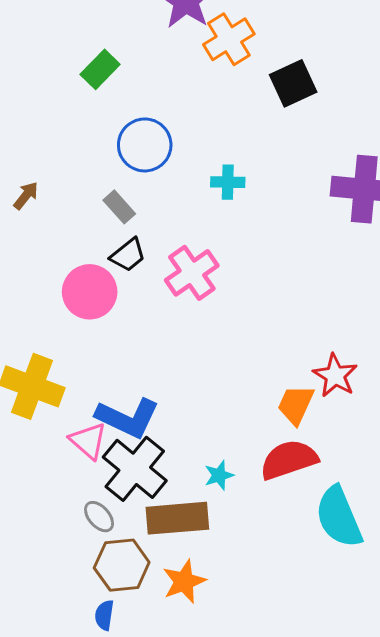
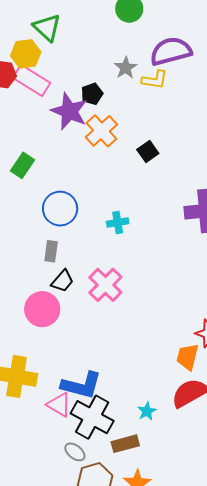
black square: (293, 83) -> (148, 151), size x0.7
gray rectangle: (119, 207) -> (51, 251), turned 60
brown rectangle: (177, 518) -> (125, 444), size x0.7

